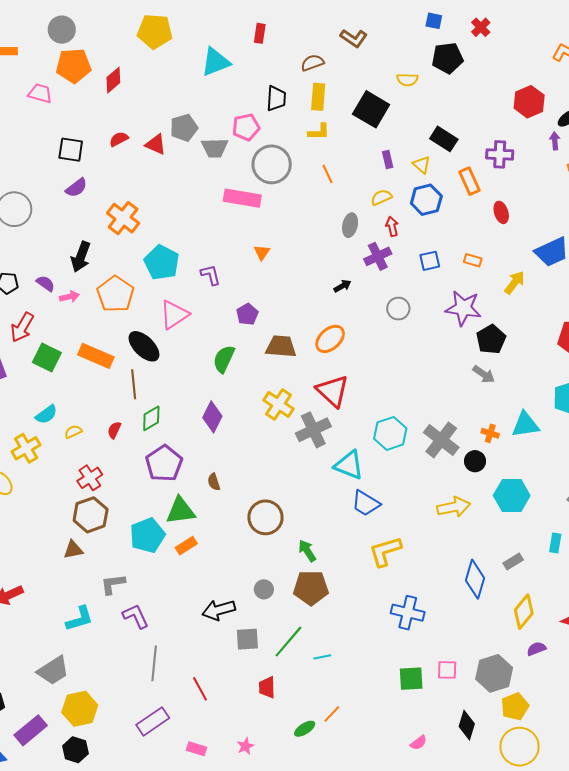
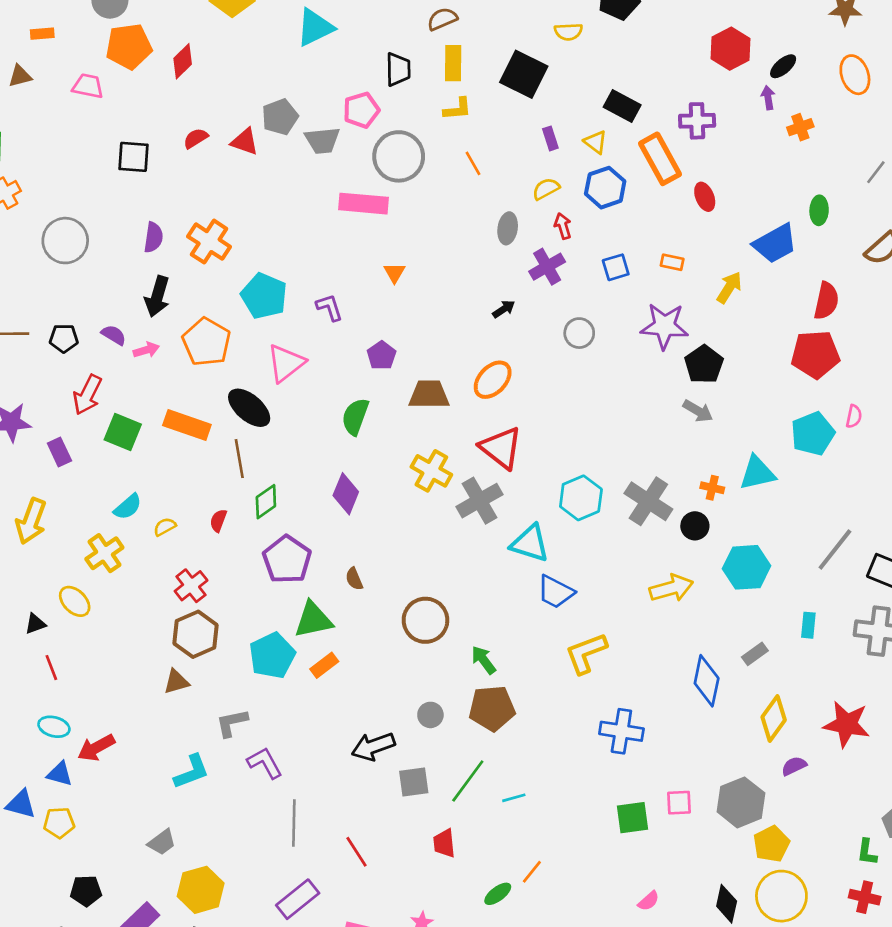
orange rectangle: (469, 181) -> (660, 159), size x1.4
purple semicircle: (76, 188) -> (153, 237), moved, turned -40
gray trapezoid: (53, 671) -> (162, 842), size x0.7
black diamond: (467, 725) -> (727, 904), moved

